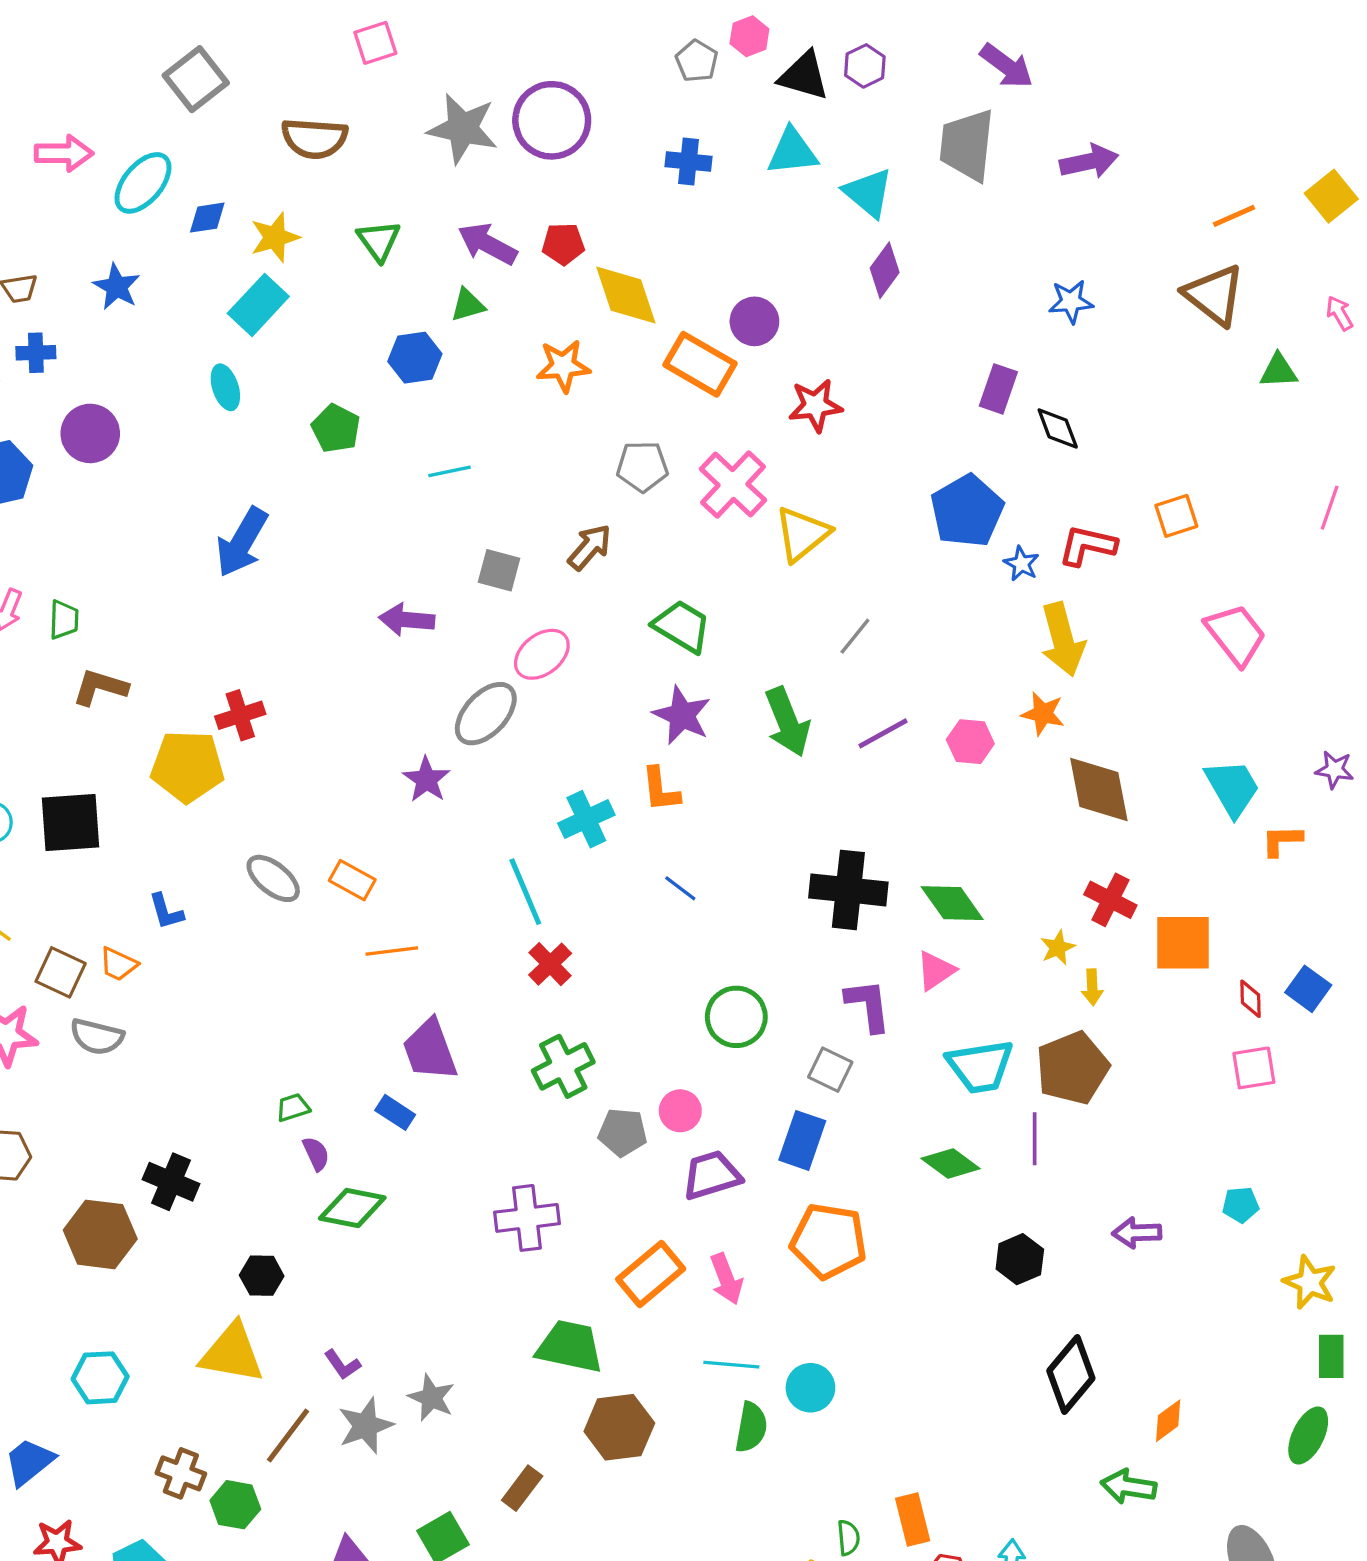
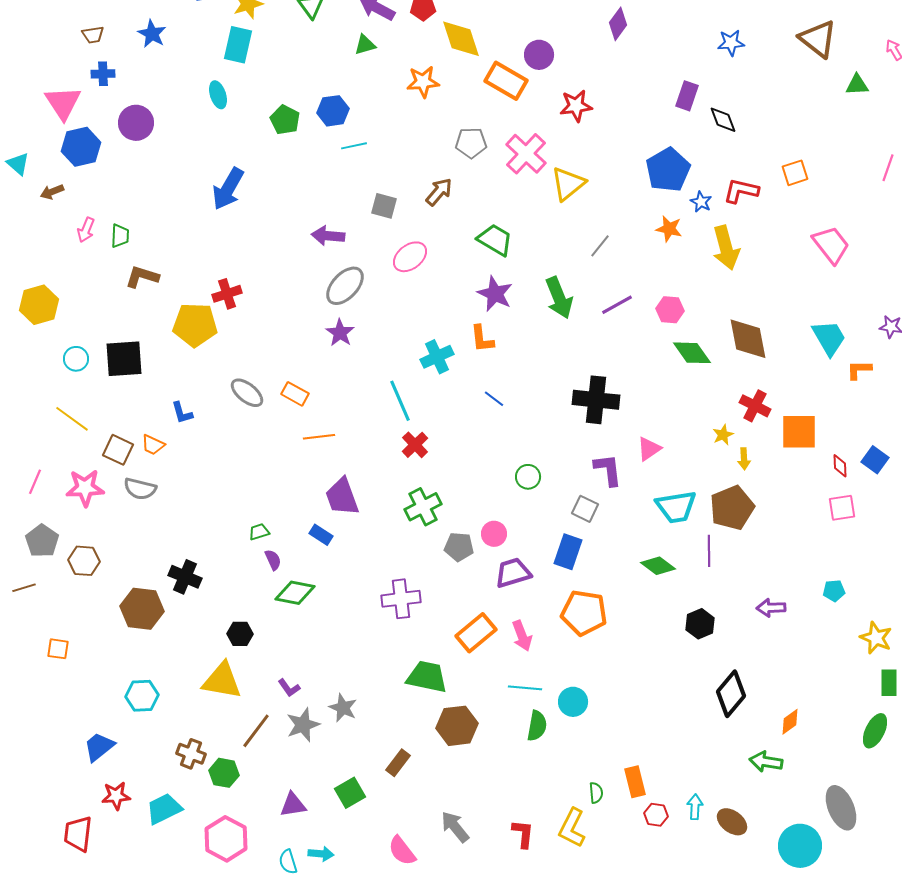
cyan rectangle: (258, 305) -> (238, 45), turned -30
blue hexagon: (415, 358) -> (333, 111), moved
gray ellipse: (486, 714) -> (345, 286), moved
orange star: (1043, 714) -> (669, 229), moved
green diamond: (952, 903) -> (692, 353), moved
green circle: (736, 1017) -> (528, 477), size x0.7

